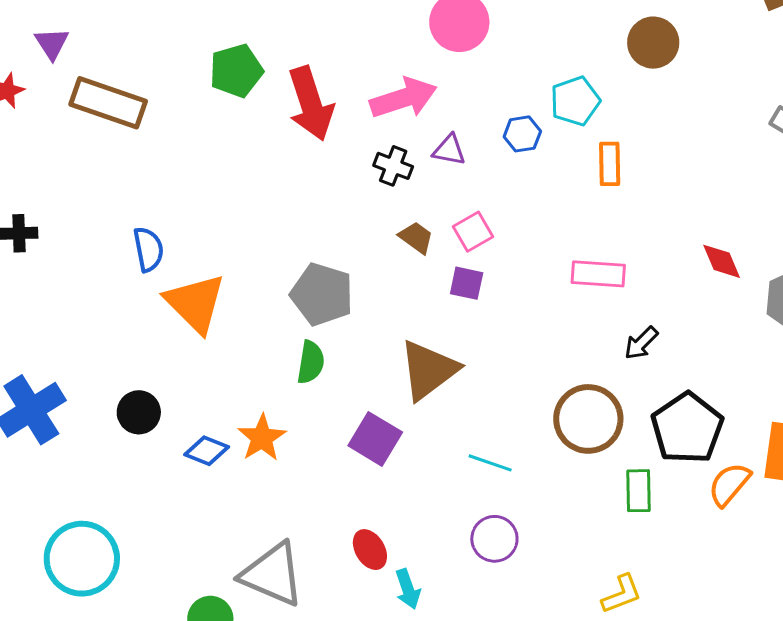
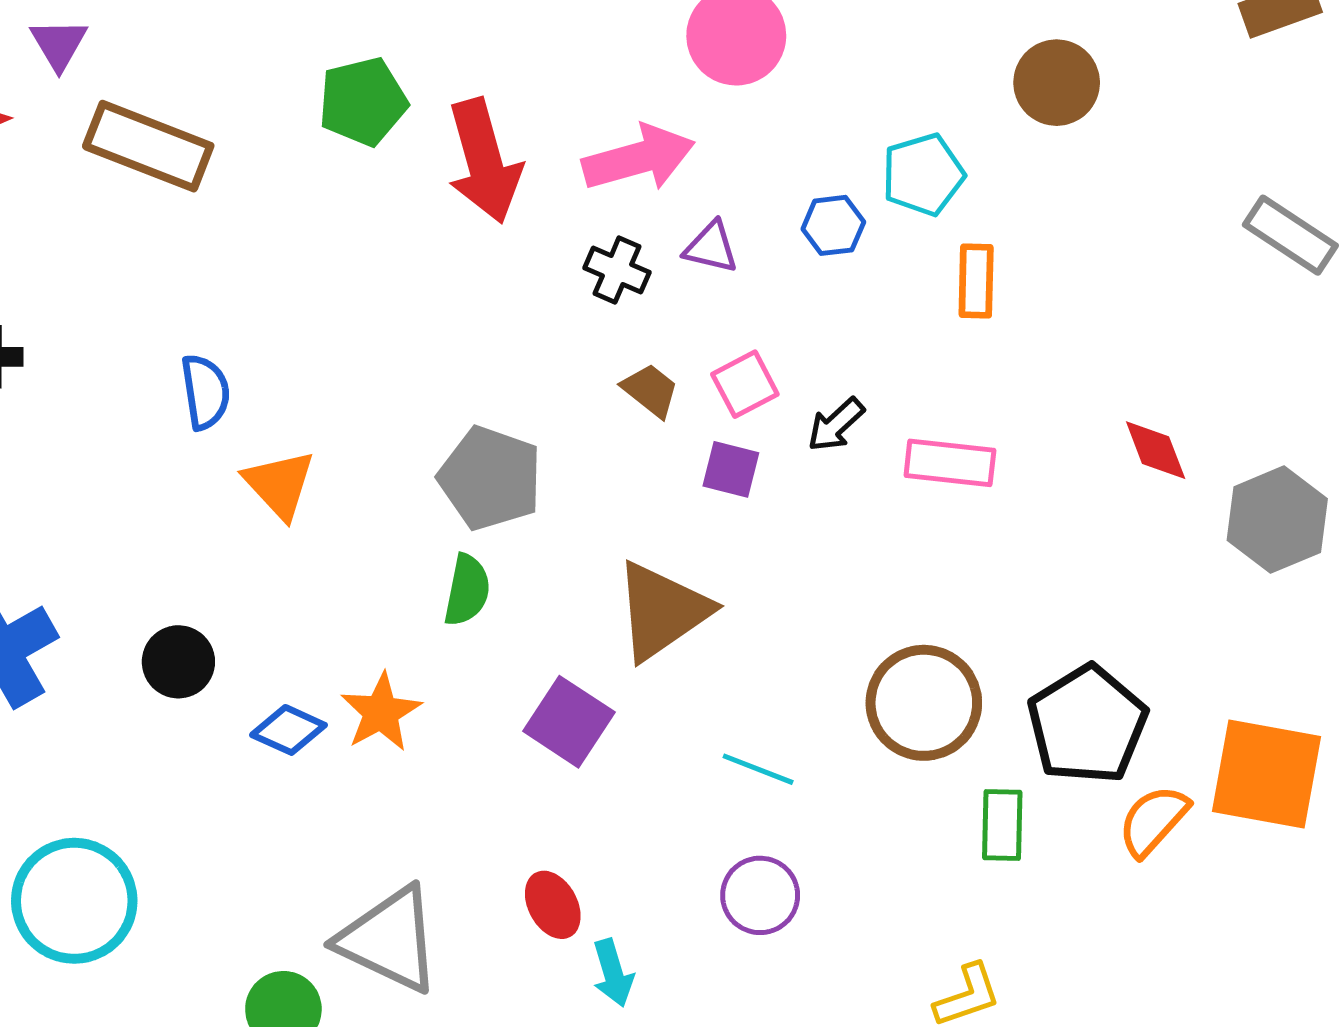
orange triangle: (195, 303) -> (279, 484), size x0.7
black arrow: (641, 343) -> (836, 425), moved

